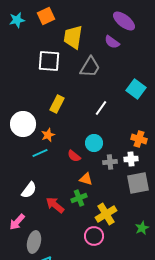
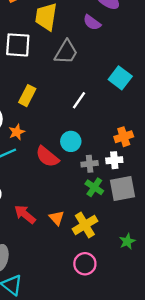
orange cross: (139, 139) -> (124, 137), turned -35
red semicircle: (74, 156) -> (47, 157), size x1.5
orange triangle: (86, 179) -> (57, 218), moved, turned 32
green cross: (79, 198) -> (94, 187), moved, turned -35
pink circle: (94, 236) -> (85, 264), moved

